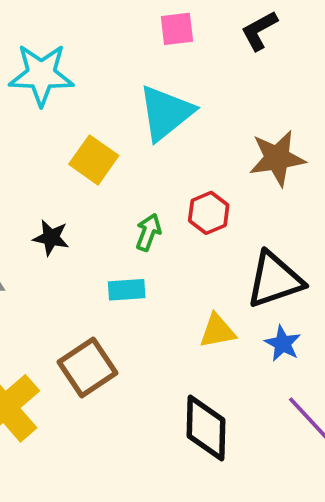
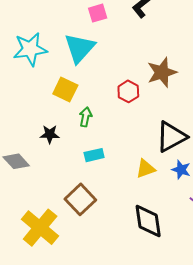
cyan triangle: (166, 113) -> (80, 48), moved
red hexagon: (209, 213) -> (128, 91), moved
green arrow: (148, 232) -> (86, 117), moved

